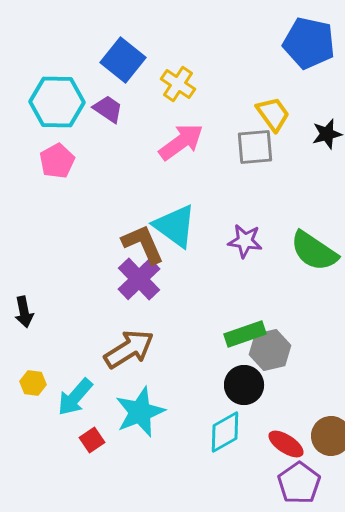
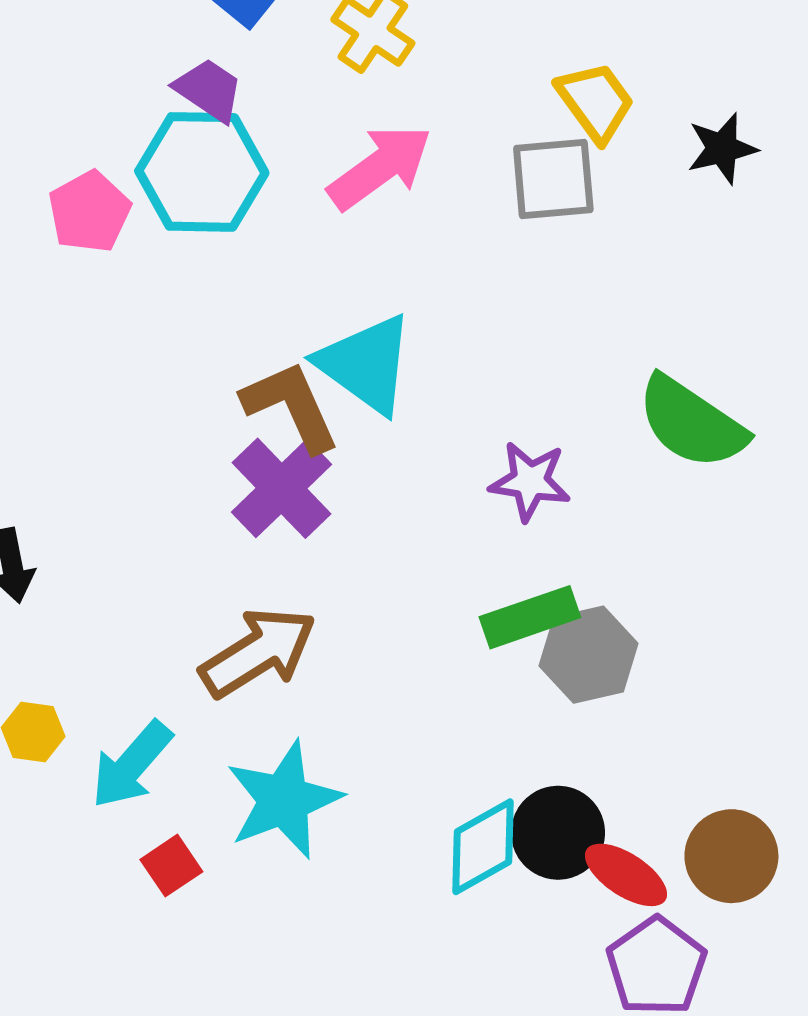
cyan hexagon: (57, 102) -> (202, 172), moved
purple star: (245, 241) -> (530, 481), moved
black circle: (244, 385) -> (558, 833), moved

